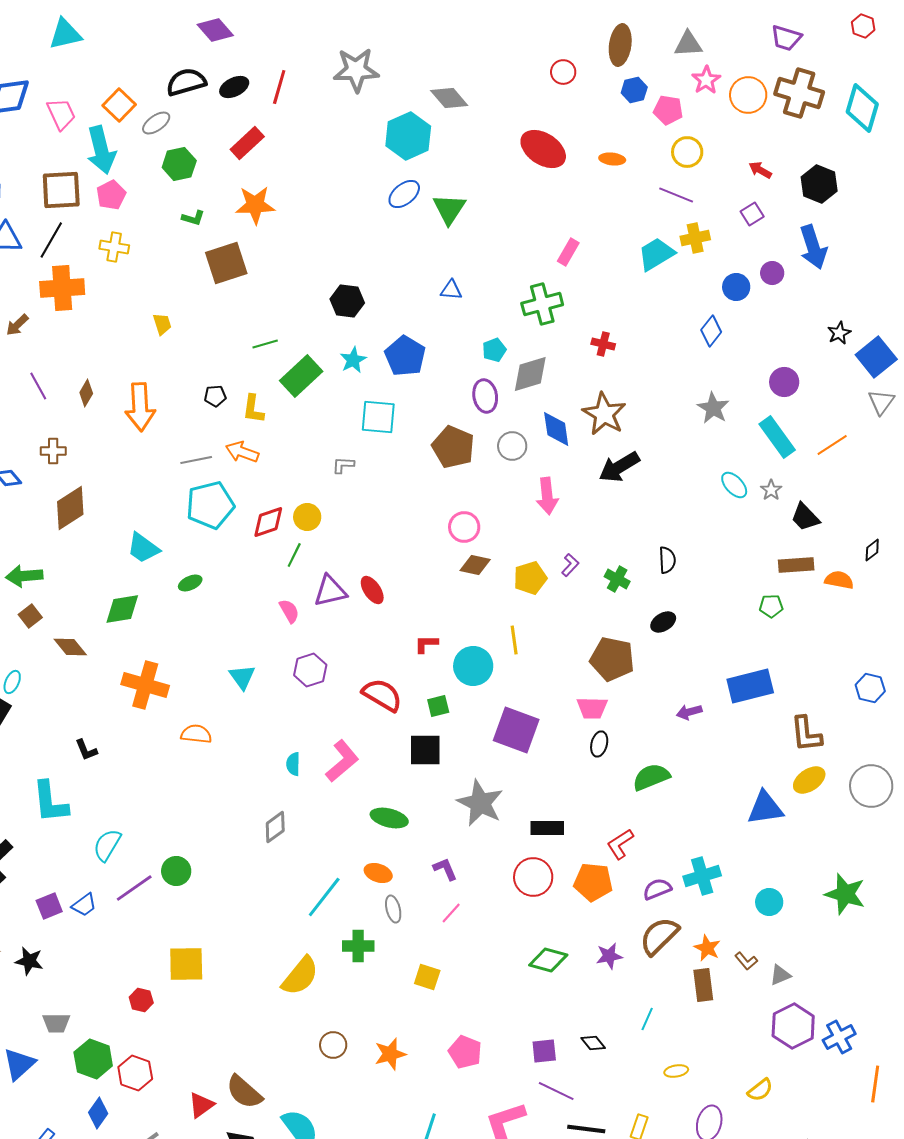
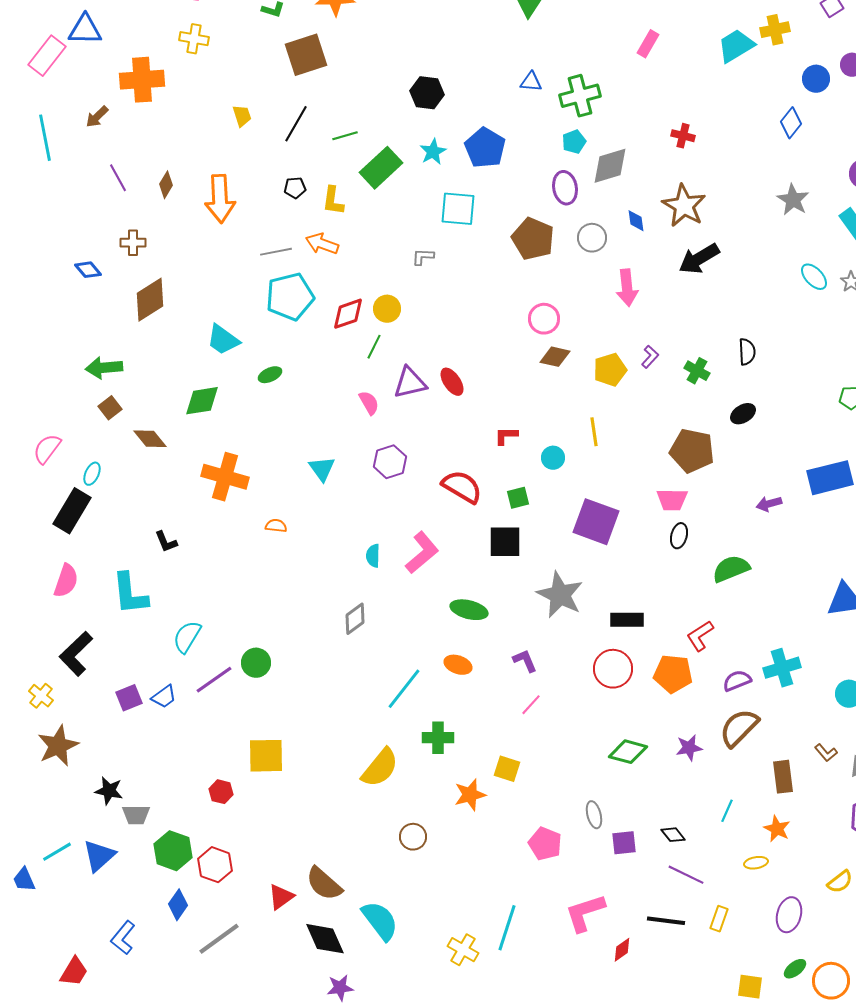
black line: (51, 240) -> (296, 124), moved
green cross: (542, 304) -> (580, 96), moved
blue diamond: (556, 429) -> (636, 221), size x0.6
cyan circle: (473, 666) -> (553, 458), size x0.6
orange semicircle: (196, 734) -> (276, 526), size x0.7
gray ellipse: (393, 909) -> (594, 815), moved
orange star: (707, 948) -> (777, 829), moved
black star: (29, 961) -> (109, 791), moved
orange star: (390, 1054) -> (470, 795), moved
purple line: (556, 1091) -> (686, 875), moved

